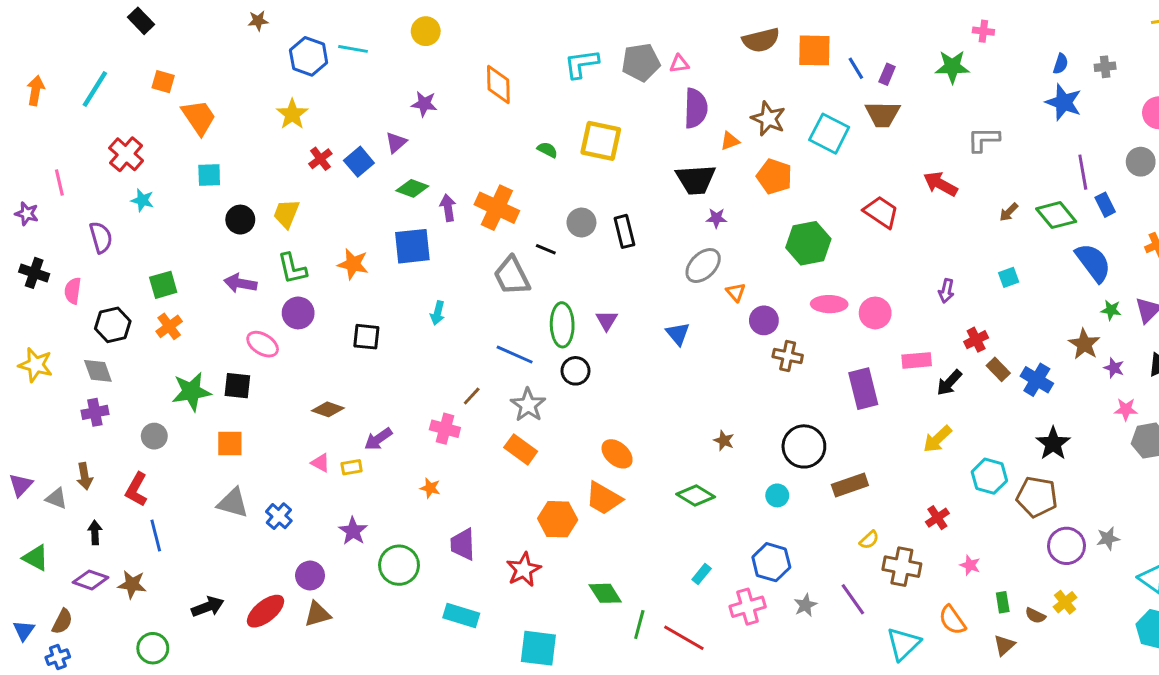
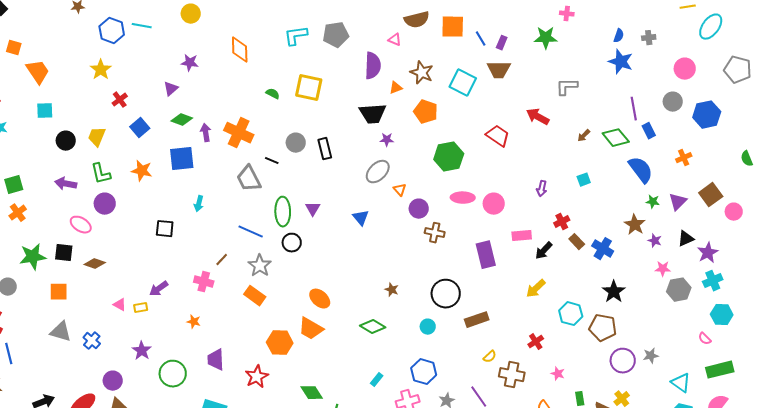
pink triangle: (679, 64) -> (395, 40), moved, turned 32
blue square: (359, 162) -> (140, 128), moved
black square: (366, 337) -> (165, 229), moved
brown diamond: (328, 409) -> (95, 264), moved

